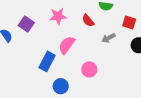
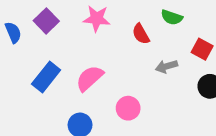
pink semicircle: (67, 45) -> (90, 78), moved
blue rectangle: (47, 61) -> (46, 77), moved

